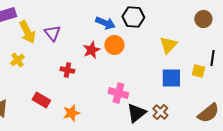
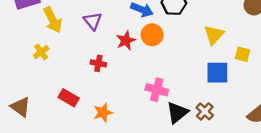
purple triangle: (52, 33) -> (93, 21), moved
yellow square: (198, 71) -> (243, 54), moved

